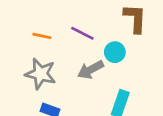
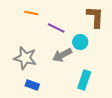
orange line: (42, 36) -> (31, 13), moved

